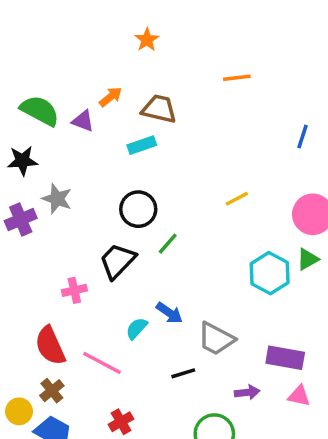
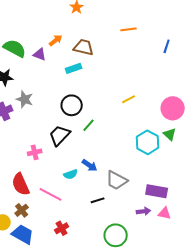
blue line: (302, 137) -> (167, 46), moved
green triangle: (308, 259) -> (170, 134), turned -48
cyan semicircle: (137, 328) -> (71, 174), turned -152
purple arrow: (247, 392) -> (144, 211), moved

